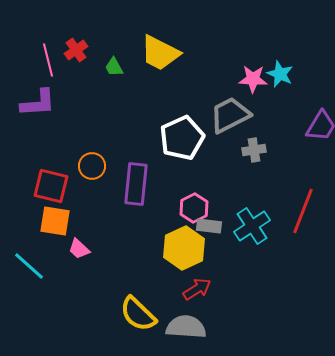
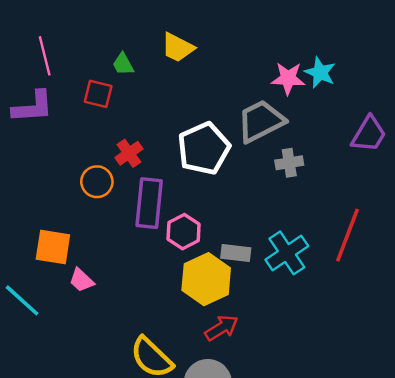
red cross: (76, 50) -> (129, 153), moved
yellow trapezoid: (160, 53) -> (178, 48), size x0.7
red square: (51, 186) -> (98, 94), moved, size x0.7
pink hexagon: (194, 208) -> (184, 232), moved

